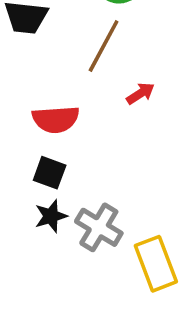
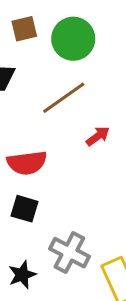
brown line: (104, 46) -> (64, 98), turned 30
black star: (51, 216) -> (22, 275), moved

